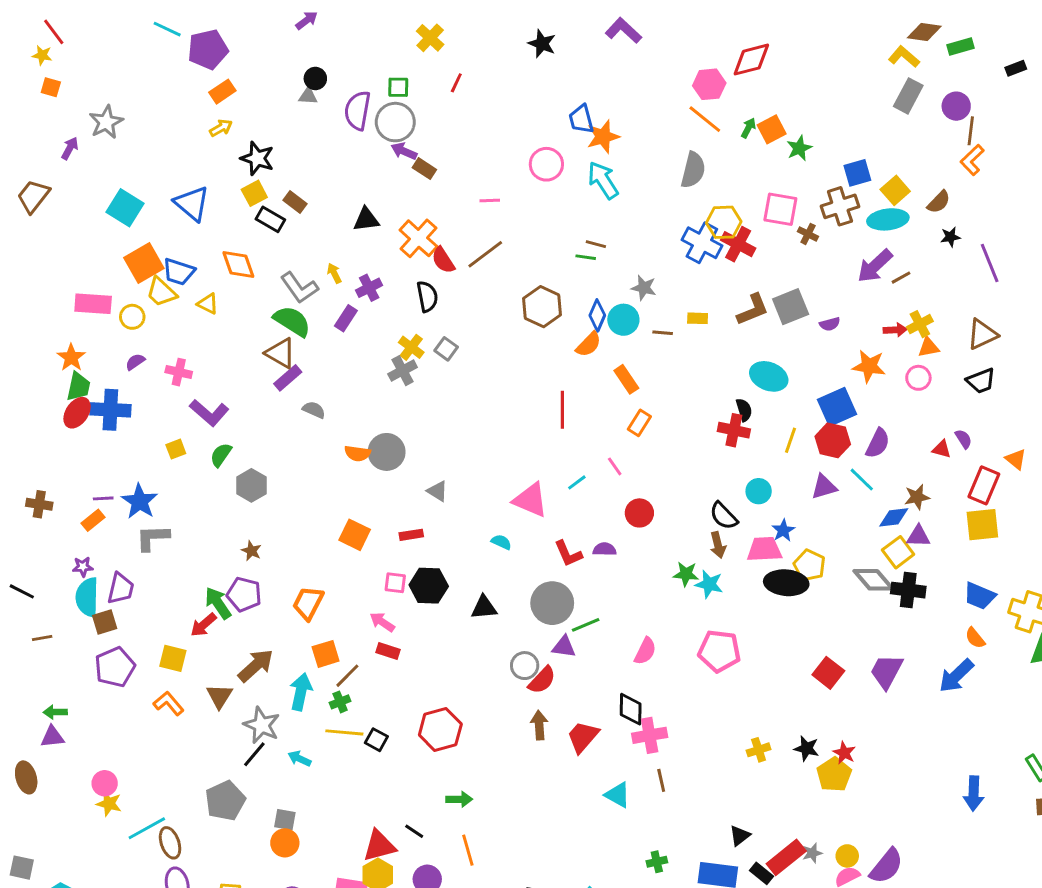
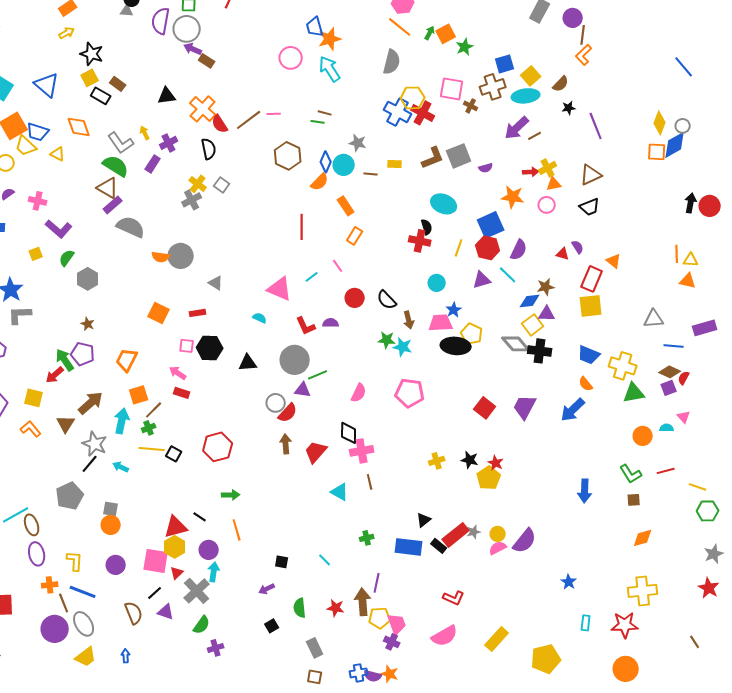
pink line: (490, 201) -> (274, 114), moved
gray semicircle: (314, 410) -> (131, 227), size x1.8
black semicircle: (724, 516) -> (387, 300), moved

